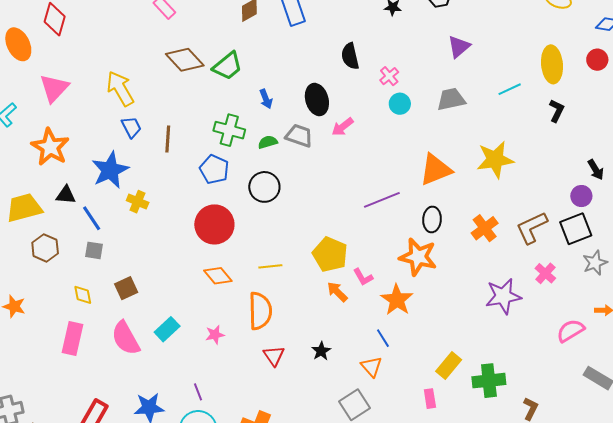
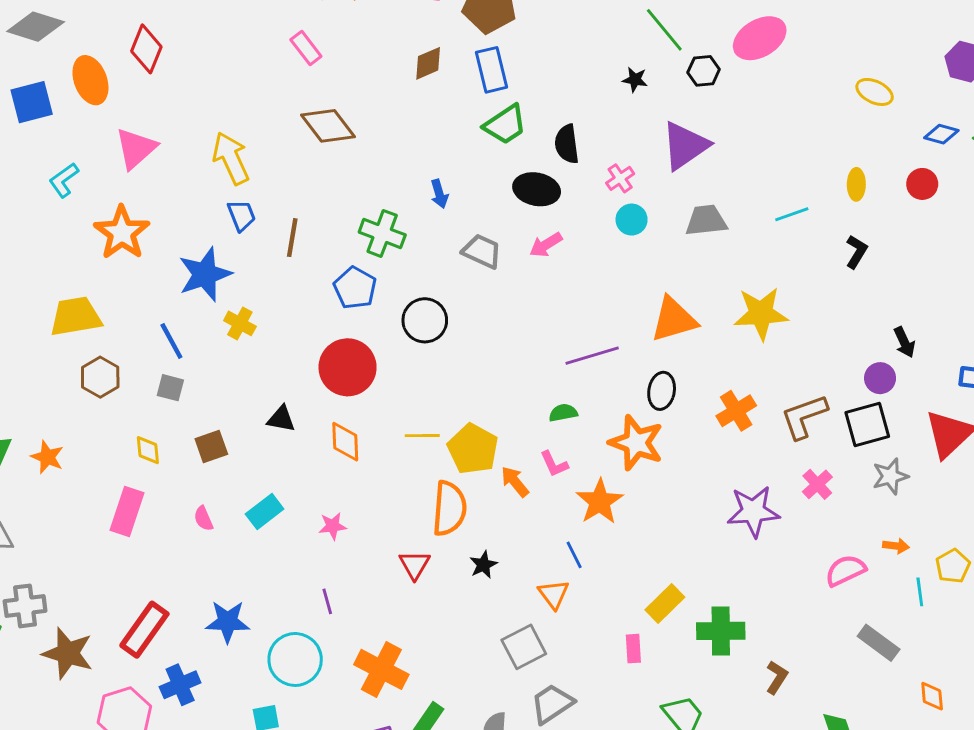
purple triangle: (459, 47) -> (685, 146), moved, size x1.5
yellow ellipse: (552, 64) -> (856, 184), size x0.6
green trapezoid: (228, 66) -> (505, 125), moved
black ellipse: (317, 100) -> (537, 189), moved, turned -68
green semicircle: (268, 142) -> (563, 413), moved
black triangle: (66, 195) -> (281, 419), moved
yellow pentagon: (330, 254) -> (473, 449), moved
orange diamond: (218, 276) -> (345, 442), turned 32
orange semicircle: (260, 311) -> (449, 508), moved
pink semicircle: (126, 338) -> (203, 518), size x0.5
purple line: (198, 392) -> (327, 601), moved

